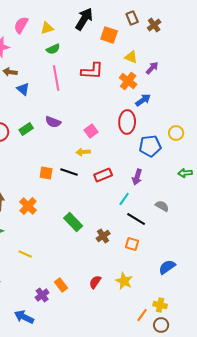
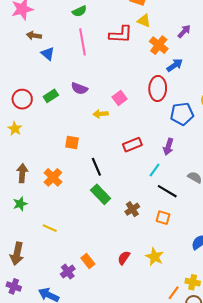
yellow triangle: (131, 57) -> (144, 21), moved
yellow arrow: (83, 152) -> (101, 114), moved
black line: (69, 172) -> (96, 167), moved, turned 48

